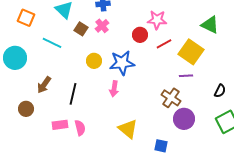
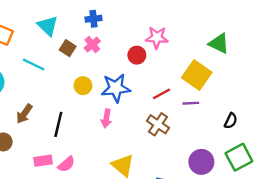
red line: (164, 44) -> (161, 94), moved
brown cross: (171, 98) -> (158, 124), moved
purple circle: (184, 119) -> (201, 162), moved
pink semicircle: (80, 128) -> (66, 164), turned 63

